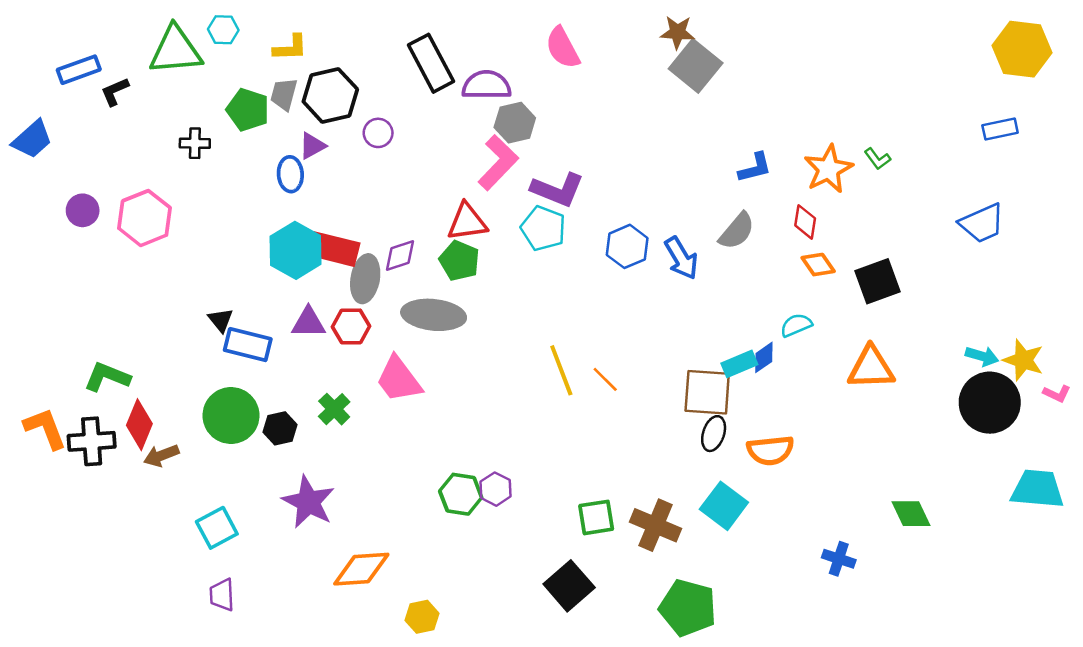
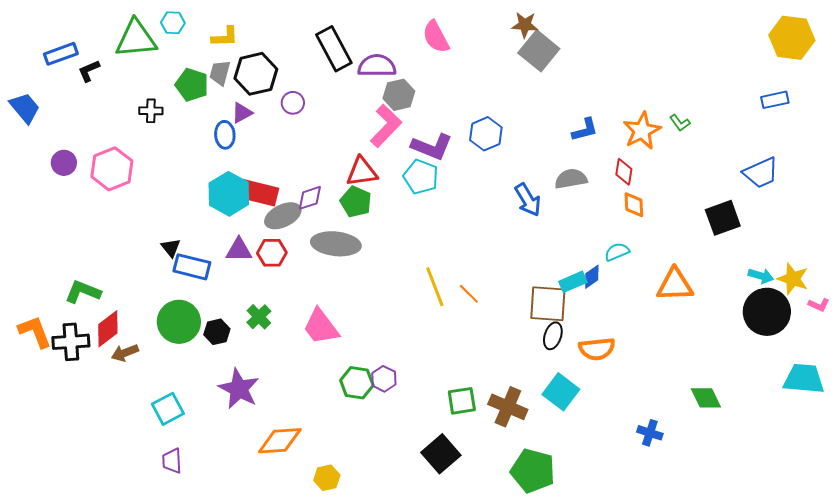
blue trapezoid: (32, 139) -> (25, 108), turned -88
gray semicircle: (737, 231) -> (571, 179), turned -140
blue hexagon: (627, 246) -> (486, 134), moved
orange diamond: (818, 265) -> (634, 205), turned 32
gray ellipse: (365, 279) -> (283, 216), turned 54
black square: (877, 281) -> (723, 218), moved
pink trapezoid: (399, 379) -> (321, 327), moved
red diamond: (139, 425) -> (108, 329), turned 30

